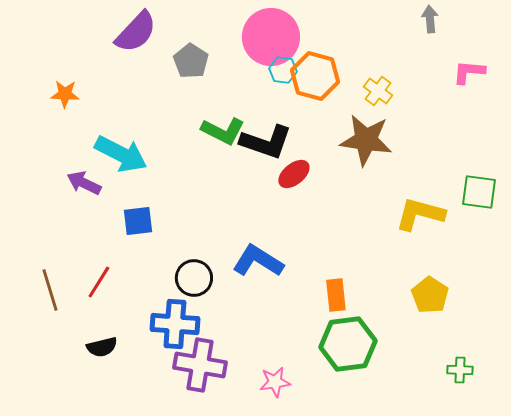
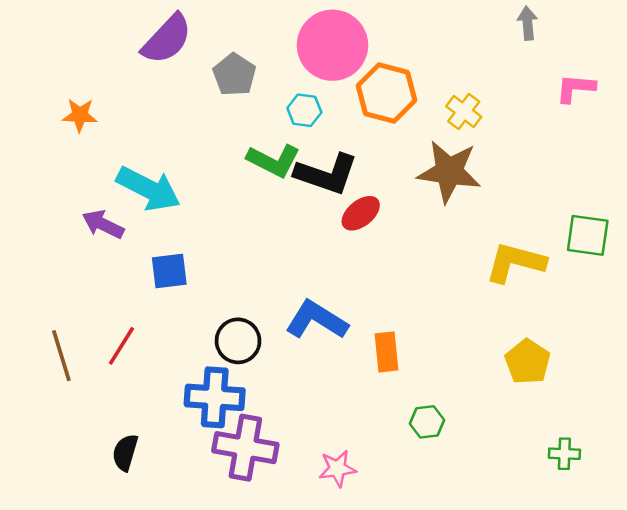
cyan hexagon: (283, 70) -> (304, 110), moved
orange rectangle: (336, 295) -> (386, 352), moved
green hexagon: (348, 344) -> (427, 422), size x0.5
black semicircle: (102, 347) -> (125, 453), moved, turned 120

